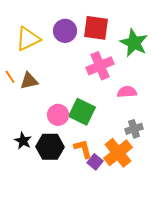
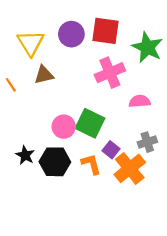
yellow triangle: (28, 39) -> (31, 43), turned -36
brown triangle: (29, 81) -> (44, 75), moved
purple square: (95, 162) -> (111, 150), moved

